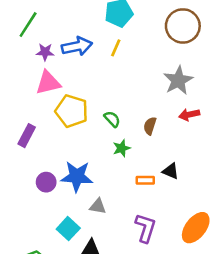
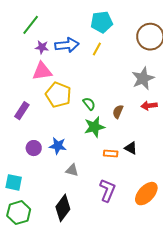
green star: (122, 148) -> (94, 127), size x1.5
blue star: (77, 176) -> (58, 146), size x0.7
cyan square: (68, 229) -> (14, 182), moved, turned -36

